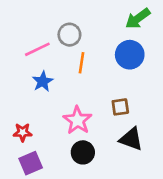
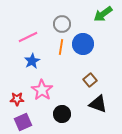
gray circle: (69, 35) -> (62, 24), moved
blue circle: (130, 55) -> (83, 44), moved
brown square: (120, 107) -> (90, 80), turned -32
pink star: (77, 120) -> (42, 90), moved

